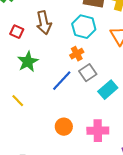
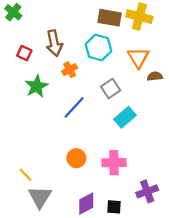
orange cross: (77, 54) -> (70, 70), moved
gray square: (88, 73) -> (111, 89), moved
yellow line: (18, 101) -> (25, 175), moved

